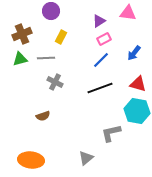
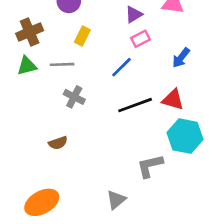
blue line: (101, 60) -> (122, 67), moved
red triangle: (138, 84) -> (173, 100), moved
orange ellipse: (31, 160) -> (42, 202), turned -35

